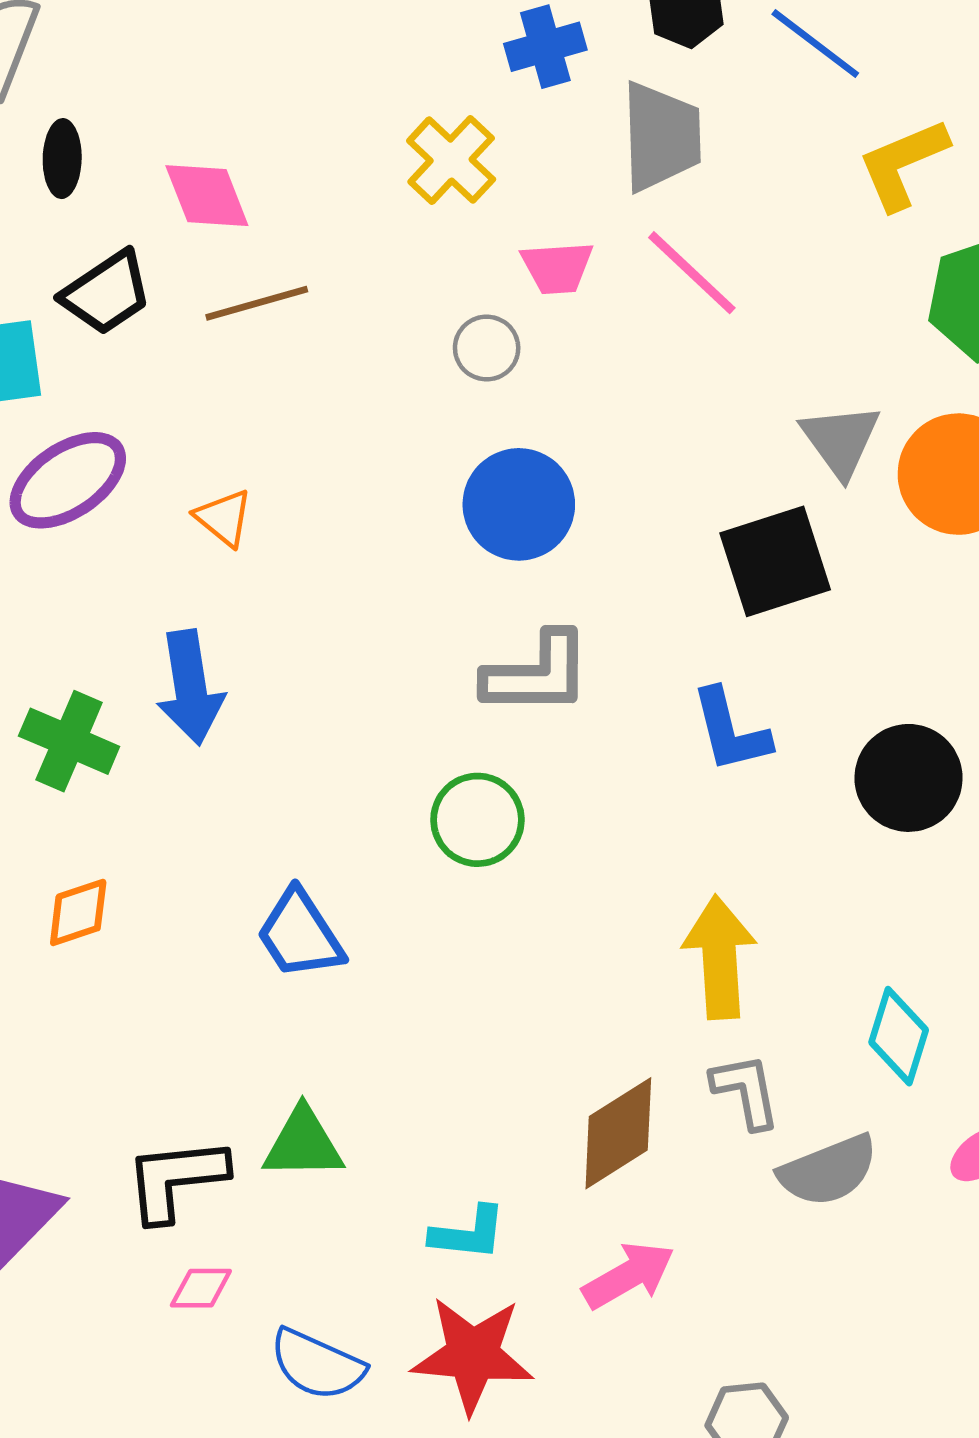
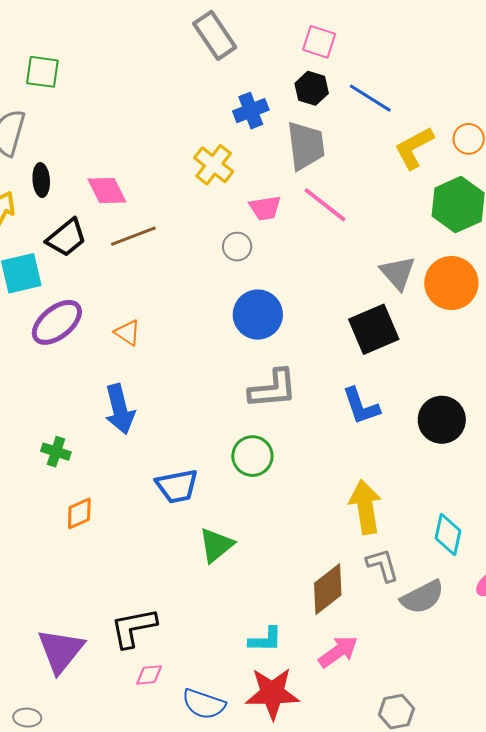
green cross: (69, 741) -> (56, 452), moved, size x0.7
blue trapezoid: (300, 934) -> (177, 486), moved, turned -63
green triangle: (303, 1144) -> (216, 545), moved, turned -33

